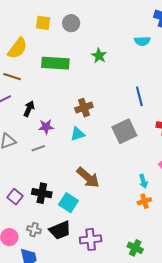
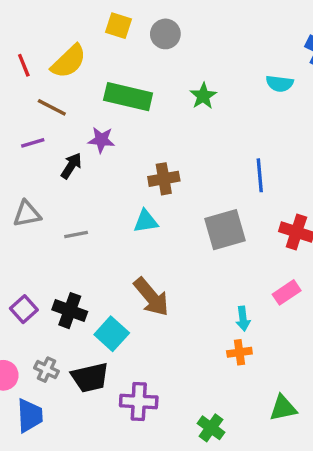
purple star: (46, 127) -> (101, 140), moved

